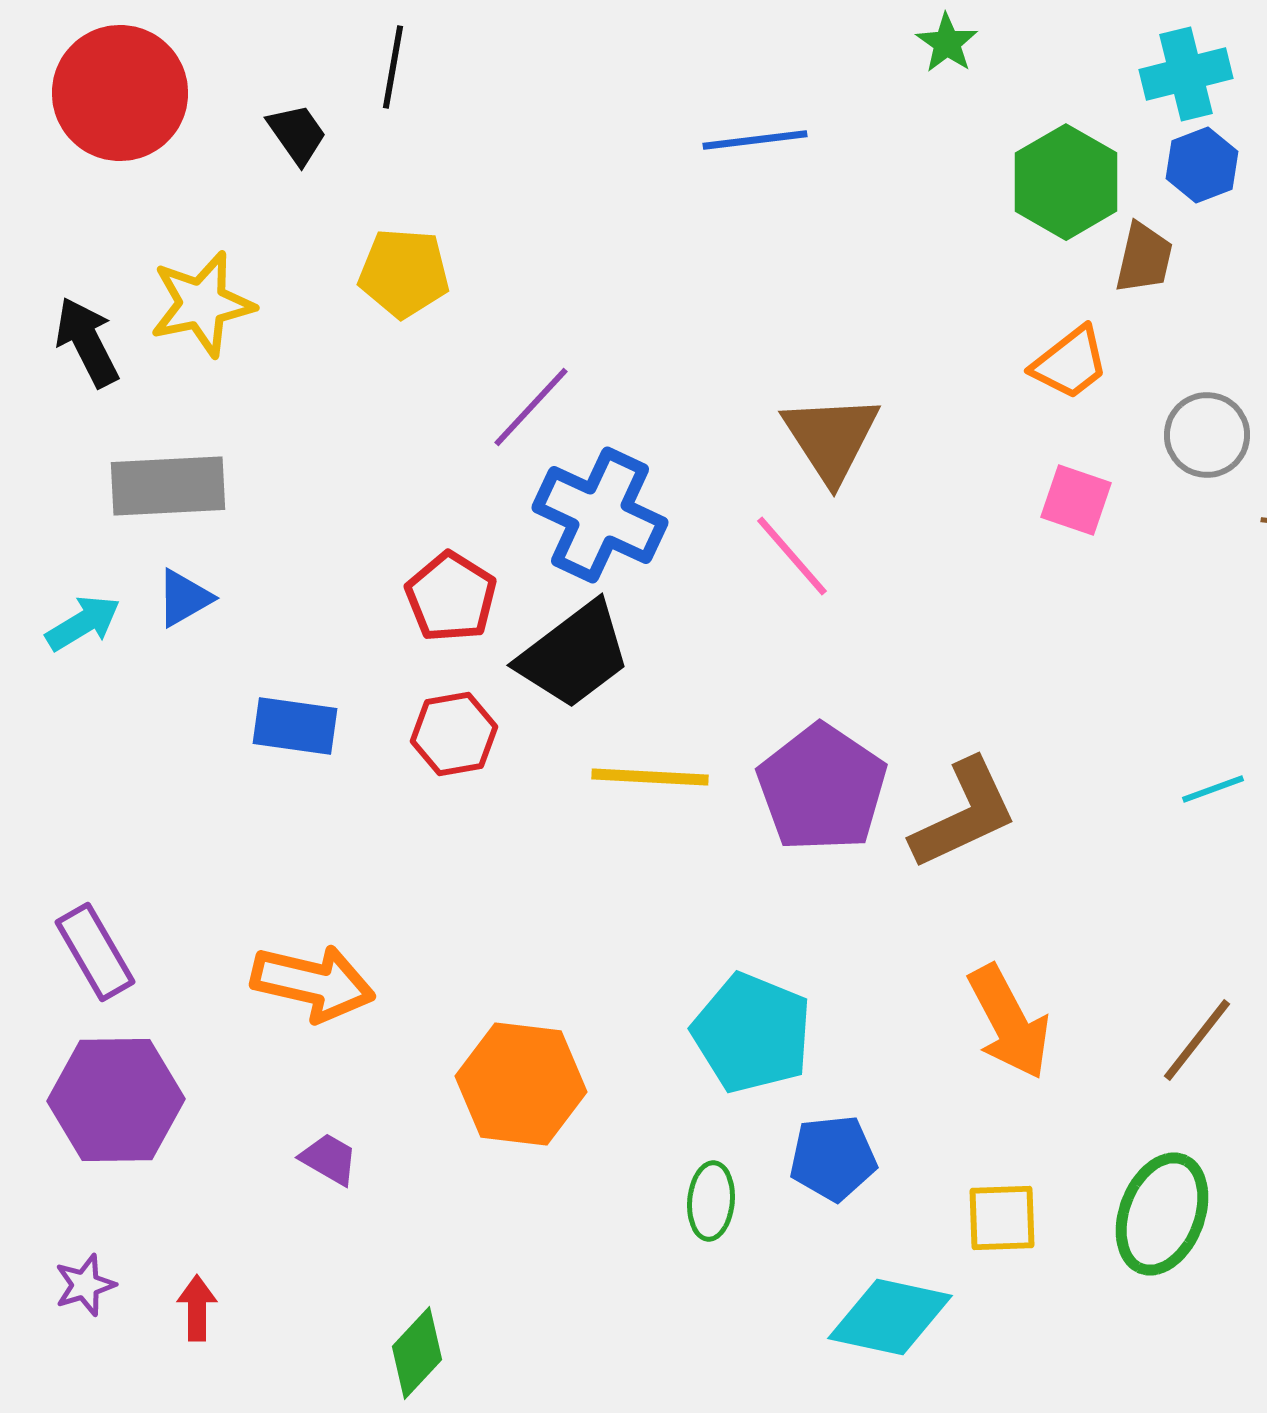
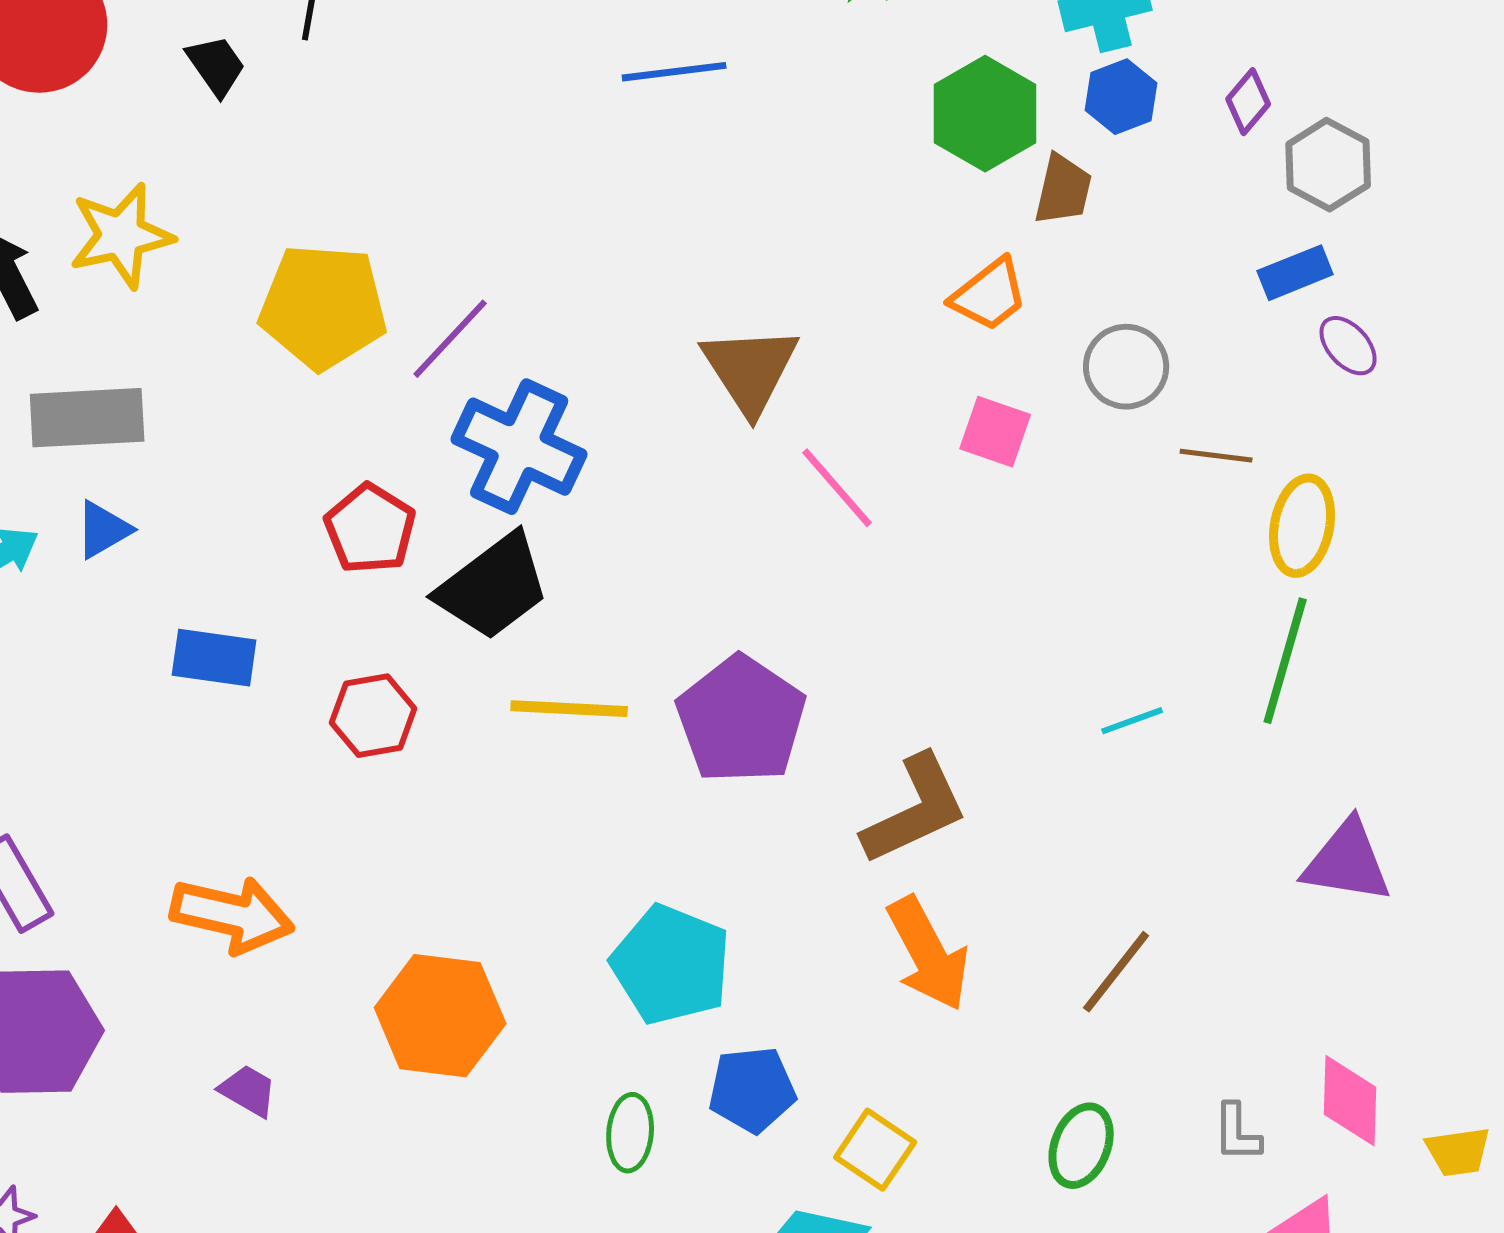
yellow pentagon: (404, 273) -> (323, 307), moved, size x1.4
pink line: (792, 556) -> (837, 488), moved
red hexagon: (454, 734) -> (373, 716), moved
brown L-shape: (964, 814) -> (915, 810), moved
green ellipse: (1162, 1214) -> (1081, 1146), size x0.7
yellow square: (1002, 1218) -> (875, 1150), moved, turned 36

